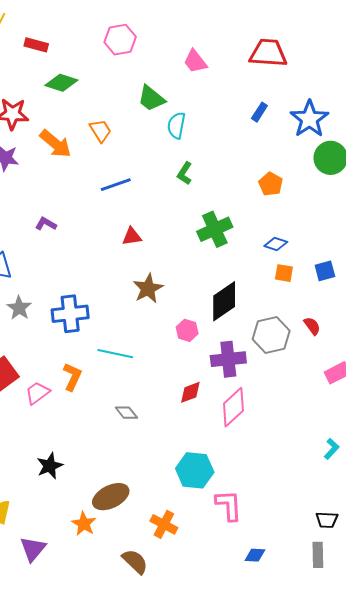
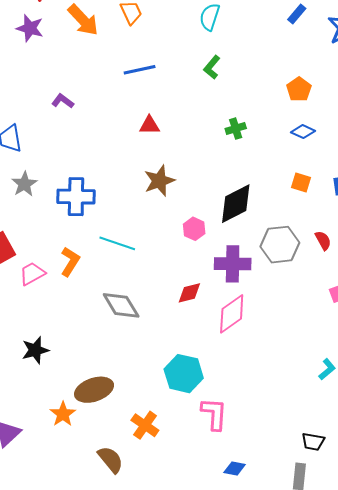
green cross: (215, 229) -> (236, 129), size x0.6
blue diamond: (276, 244) -> (303, 132), moved
gray diamond: (126, 413) -> (121, 305), size x1.6

